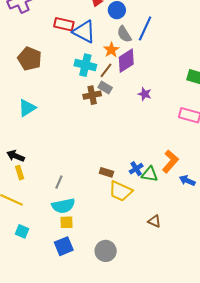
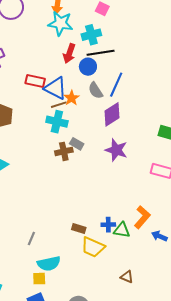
orange star: (111, 50) -> (72, 98), moved
purple diamond: (126, 61) -> (112, 114), moved
brown line: (106, 70) -> (59, 105), moved, turned 35
purple star: (145, 94) -> (116, 150), size x1.6
blue cross: (136, 169) -> (108, 225), turned 32
cyan semicircle: (63, 206) -> (49, 264), moved

